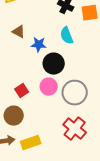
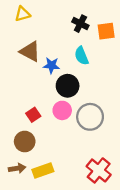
brown triangle: (19, 32) -> (30, 51), size x1.5
red cross: (75, 129) -> (99, 170), moved

